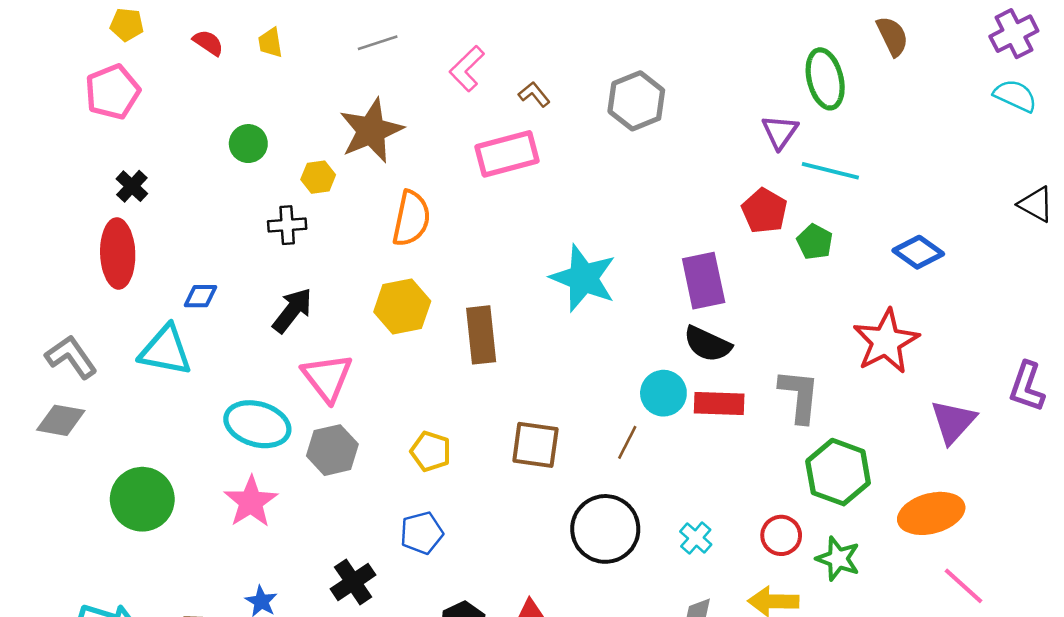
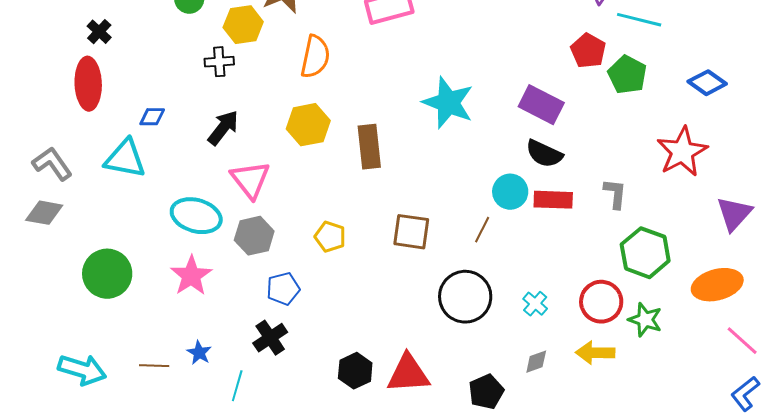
yellow hexagon: (318, 177) -> (243, 25), size x1.5
green pentagon: (815, 242) -> (627, 75), size x1.4
purple rectangle: (704, 281) -> (541, 105), turned -51
gray L-shape: (799, 396) -> (615, 194), size x0.7
blue pentagon: (422, 533) -> (283, 289), moved
red circle: (781, 535) -> (601, 302), size x1.4

